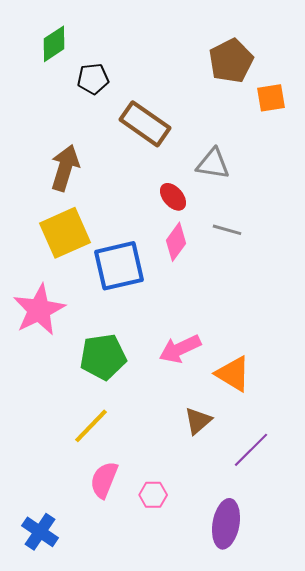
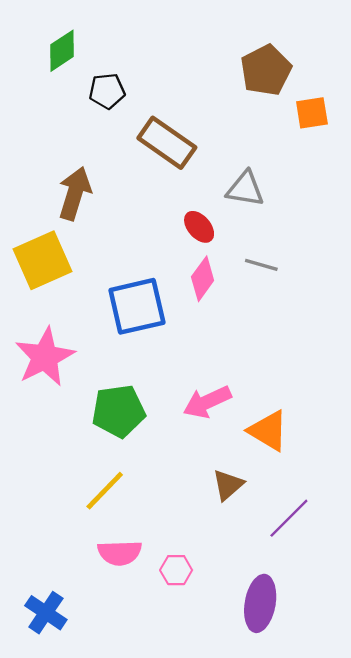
yellow square: (65, 233) -> (42, 260), moved
pink semicircle: (104, 480) -> (120, 553), turned -114

